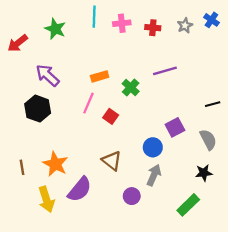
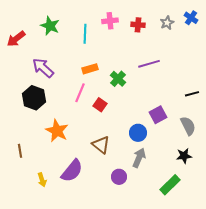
cyan line: (94, 17) -> (85, 34), moved
orange star: (55, 164) -> (57, 131), moved
yellow arrow: (46, 199) -> (42, 180), size x0.6

